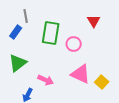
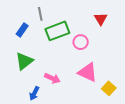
gray line: (26, 16) -> (40, 14), moved
green rectangle: (51, 33) -> (57, 31), turned 60
yellow square: (102, 82) -> (109, 88), moved

